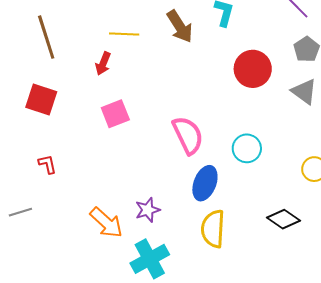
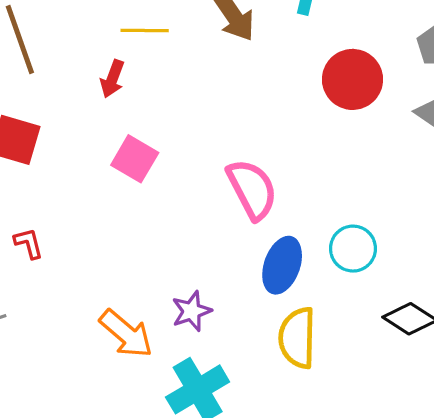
pink square: (115, 114) -> (135, 159), turned -36
cyan circle: (247, 148) -> (353, 249), moved

